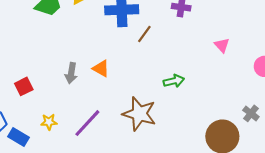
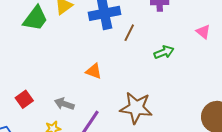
gray arrow: (71, 73) -> (64, 104), moved, turned 108
green arrow: (174, 81) -> (164, 52), moved

